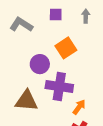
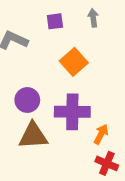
purple circle: (40, 64) -> (27, 100), moved

